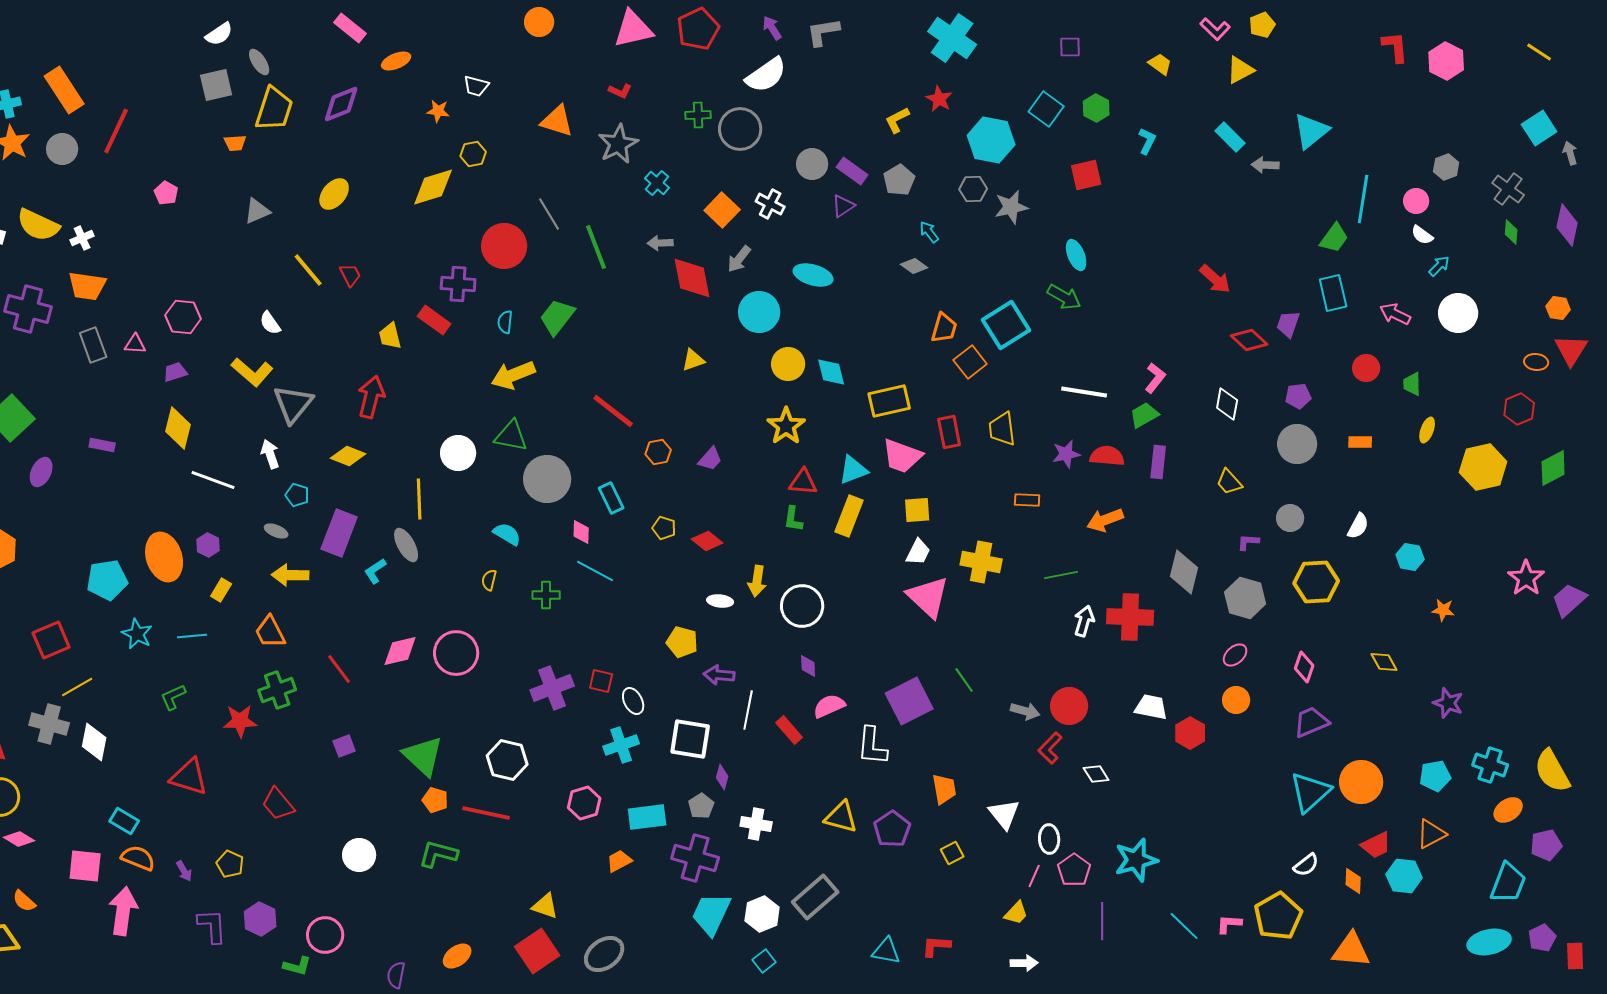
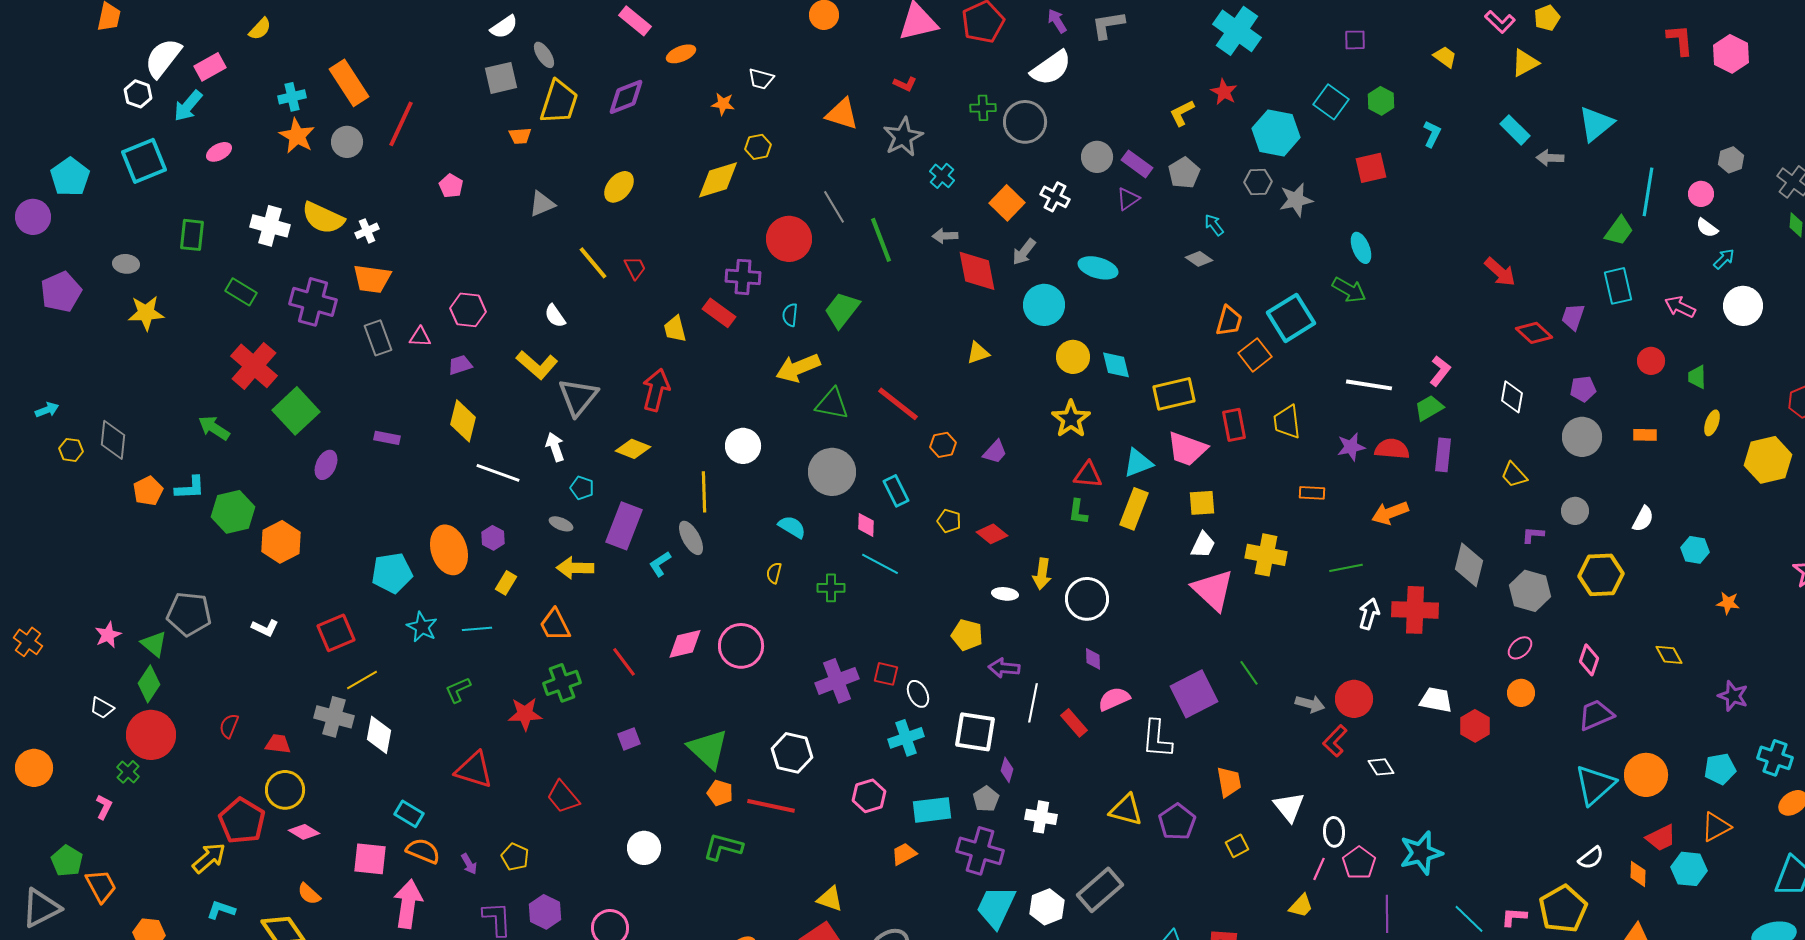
green triangle: (511, 436) -> (832, 404), moved

